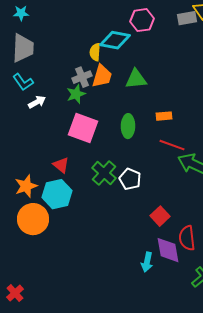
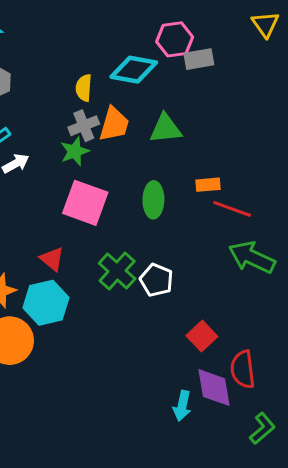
gray rectangle: (187, 18) -> (199, 59), moved
yellow semicircle: (95, 52) -> (84, 88), moved
red line: (172, 145) -> (232, 209), moved

